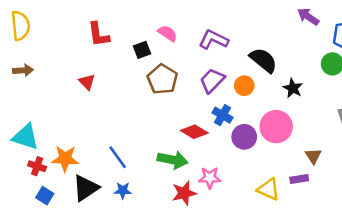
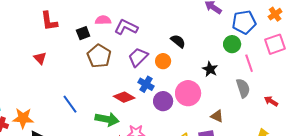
pink semicircle: (167, 33) -> (103, 20), turned -35
purple L-shape: (214, 40) -> (126, 27), moved
black semicircle: (263, 60) -> (178, 41), size x0.7
black star: (293, 88) -> (210, 69), moved
brown triangle: (313, 156) -> (217, 116), turned -32
blue line: (118, 157) -> (70, 104), moved

